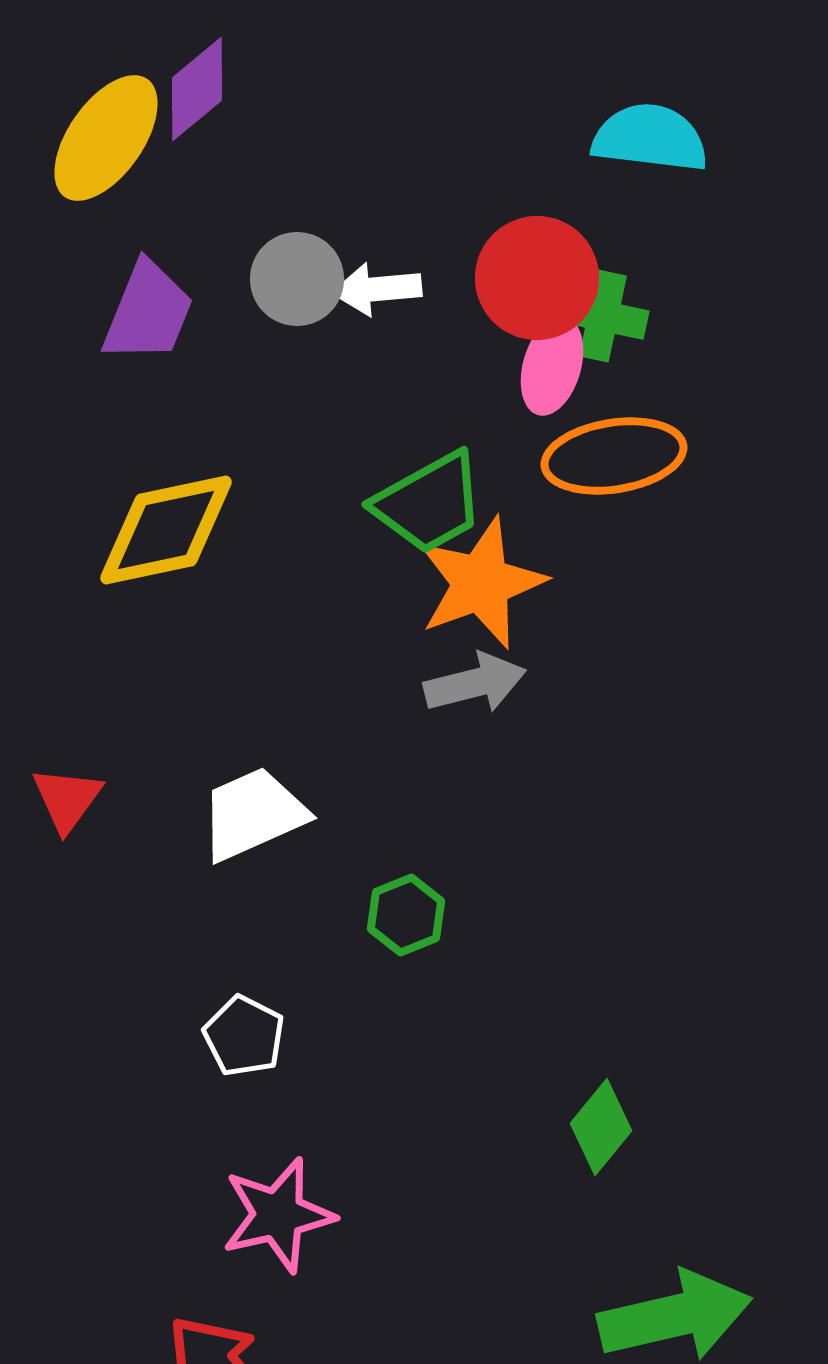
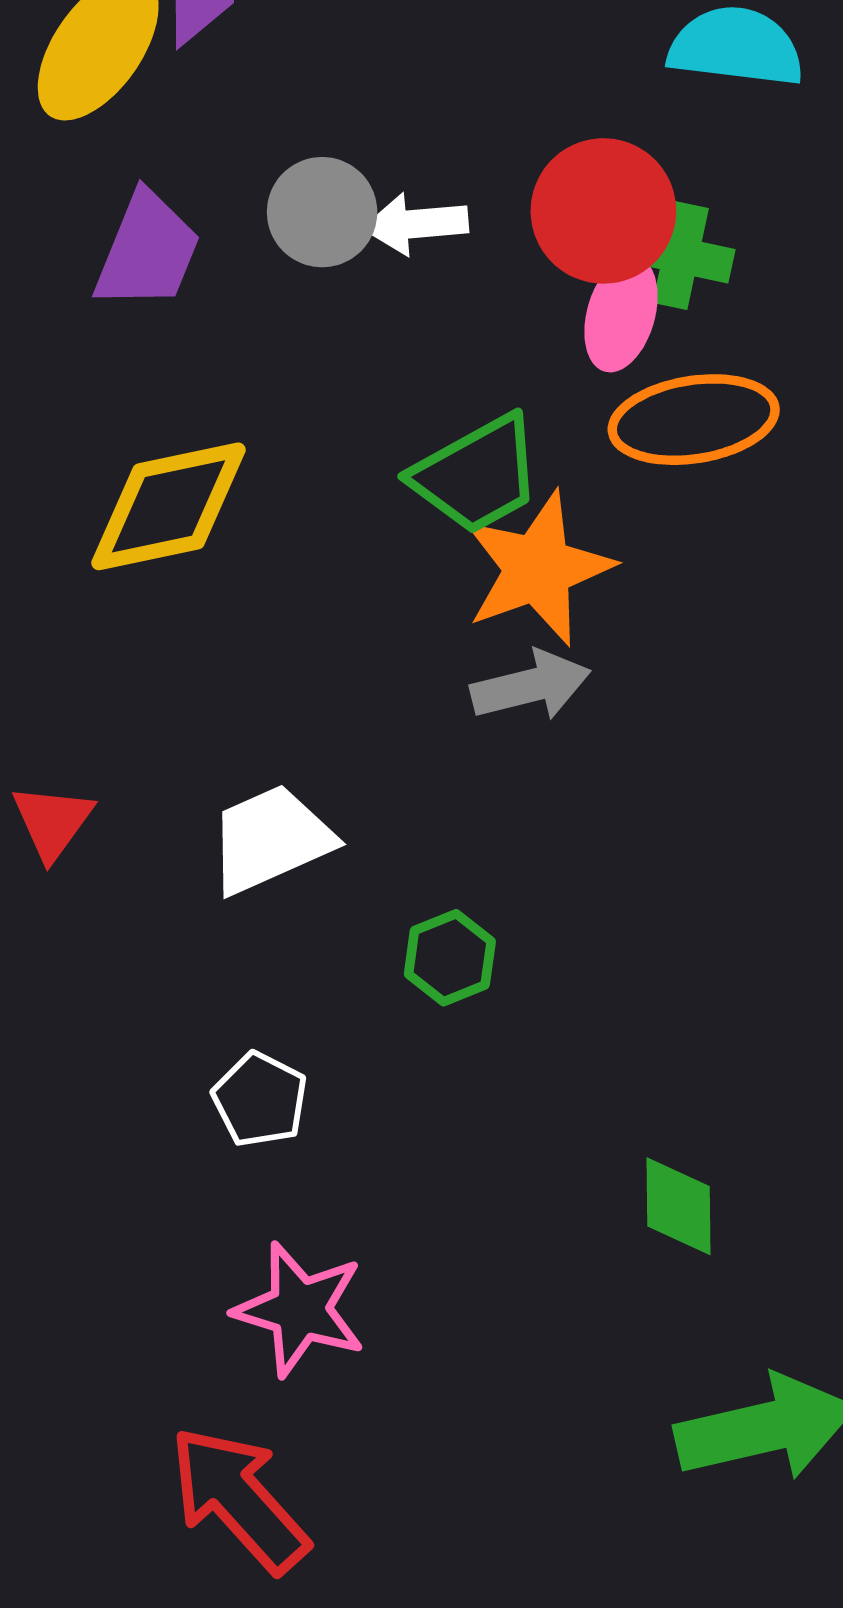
green diamond: (601, 1127) -> (678, 1206), turned -40
pink star: (278, 1215) -> (300, 1309), turned 30

